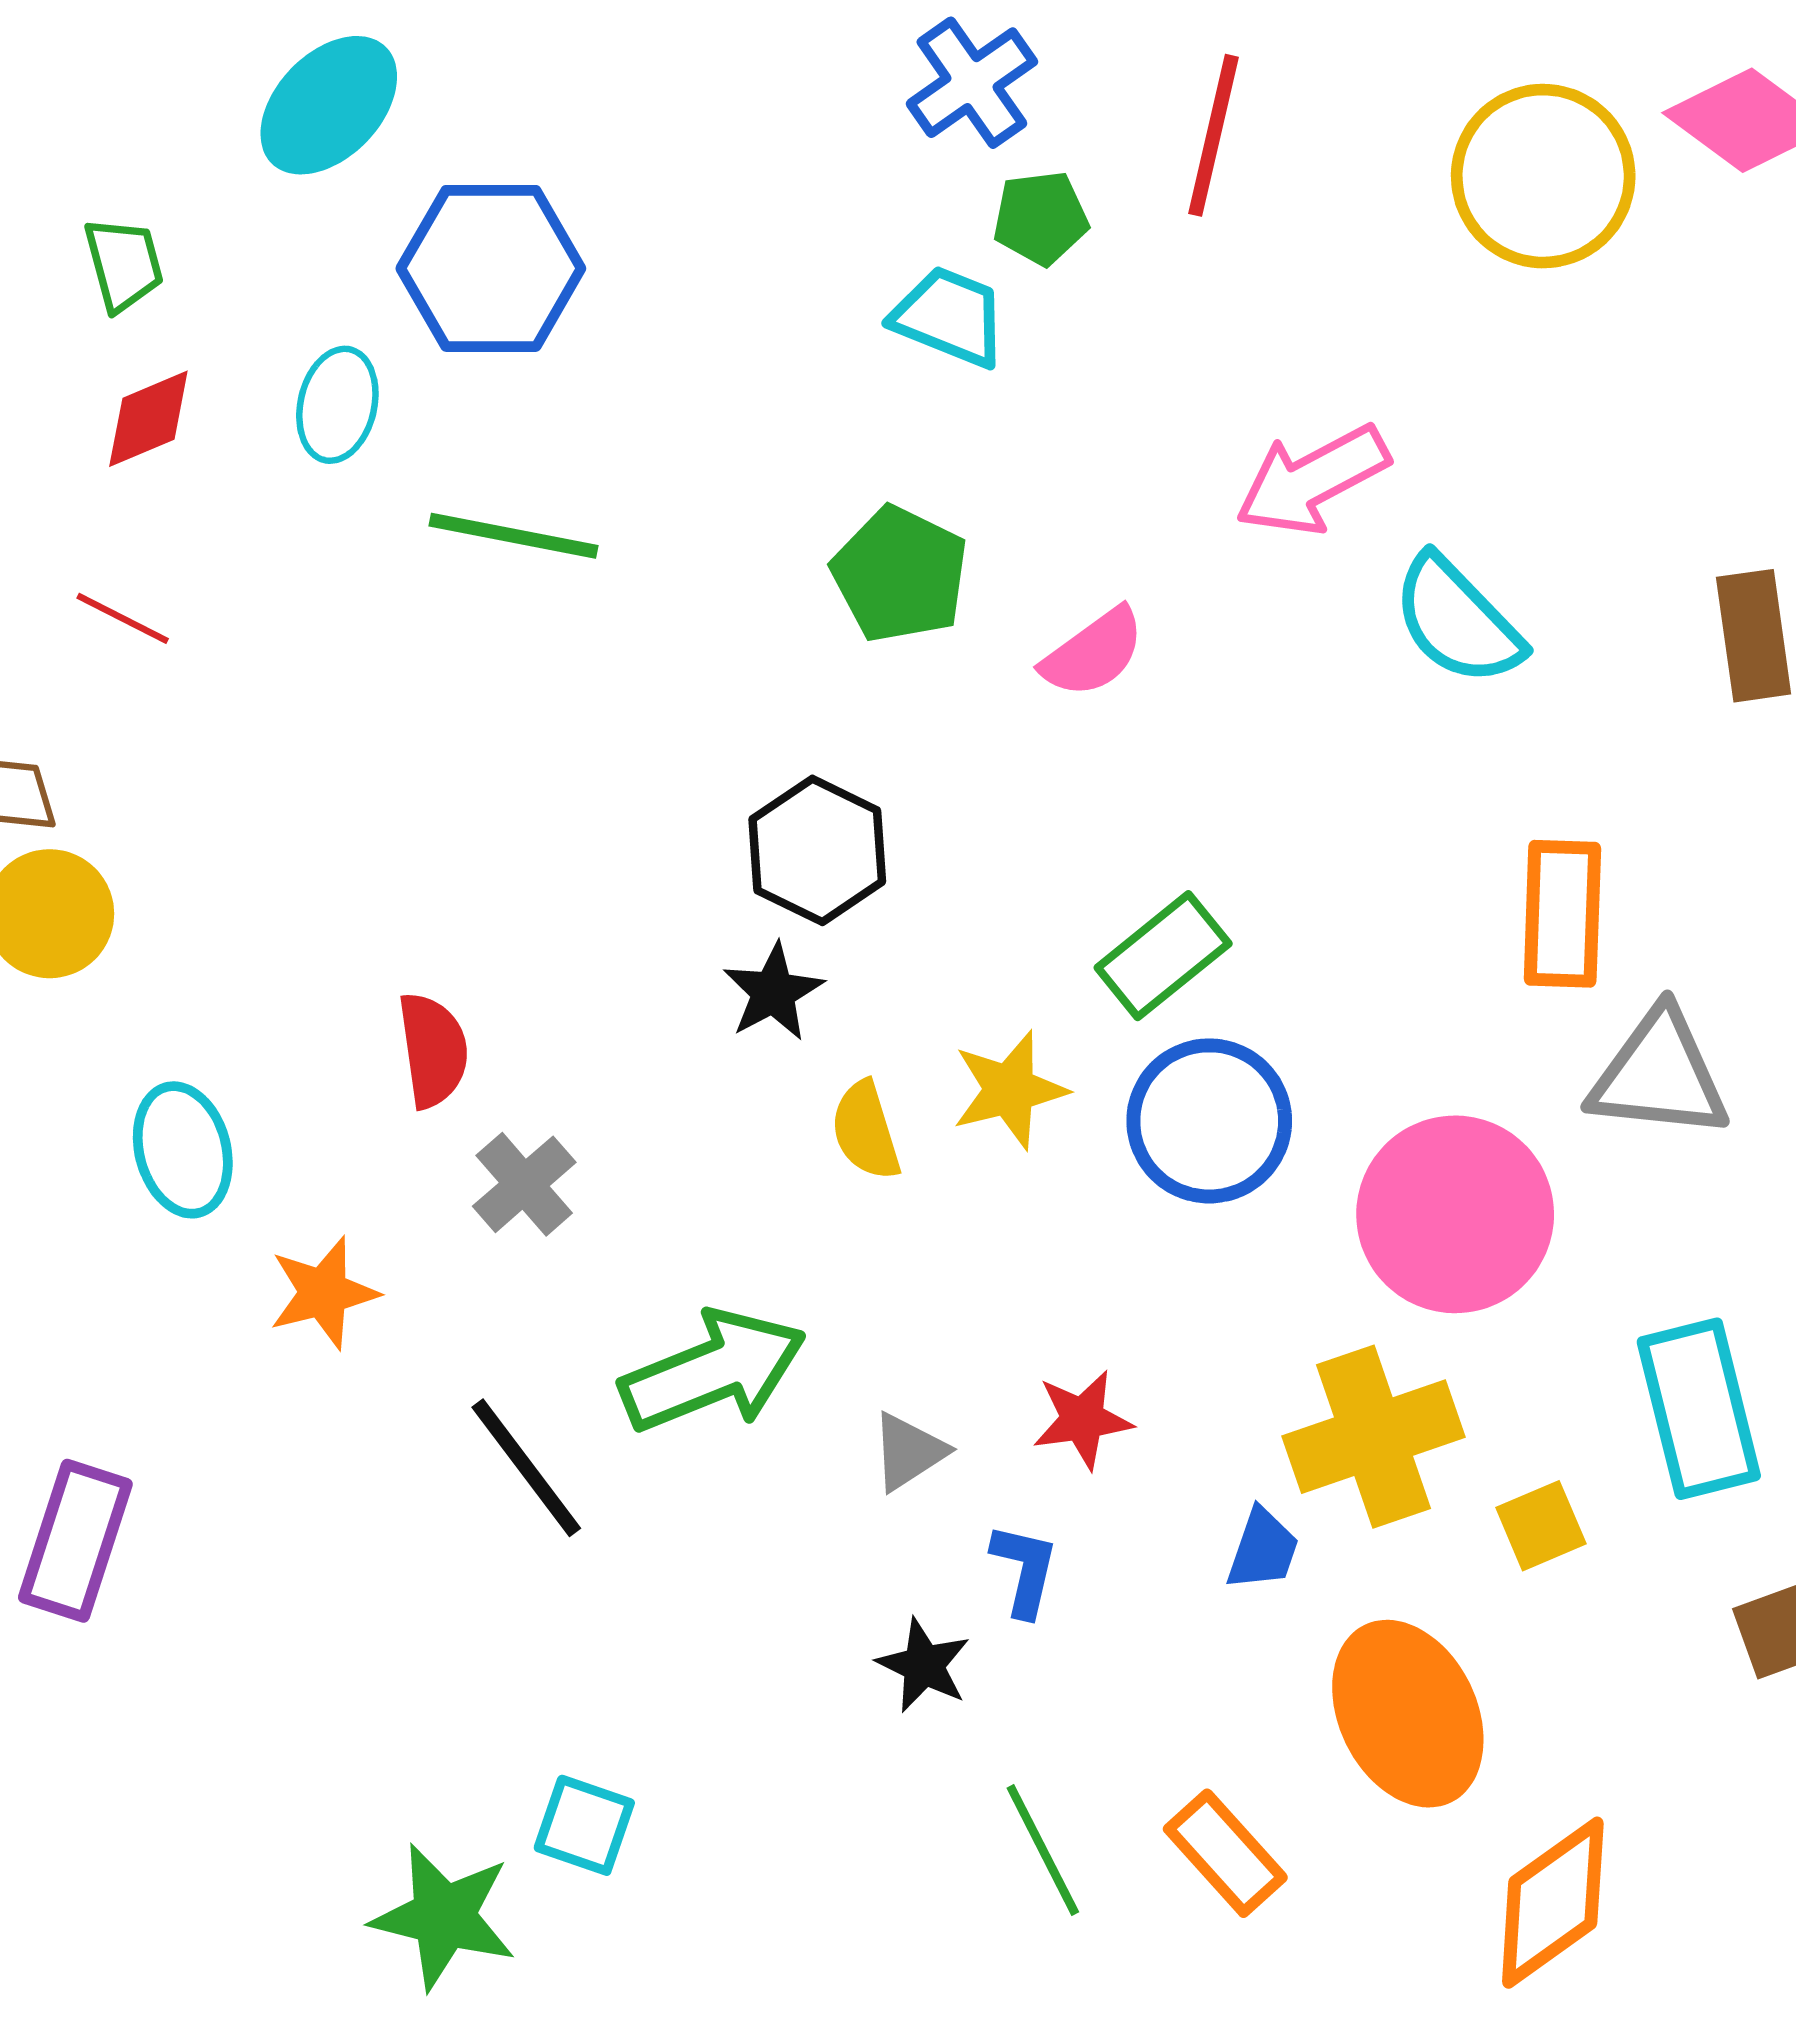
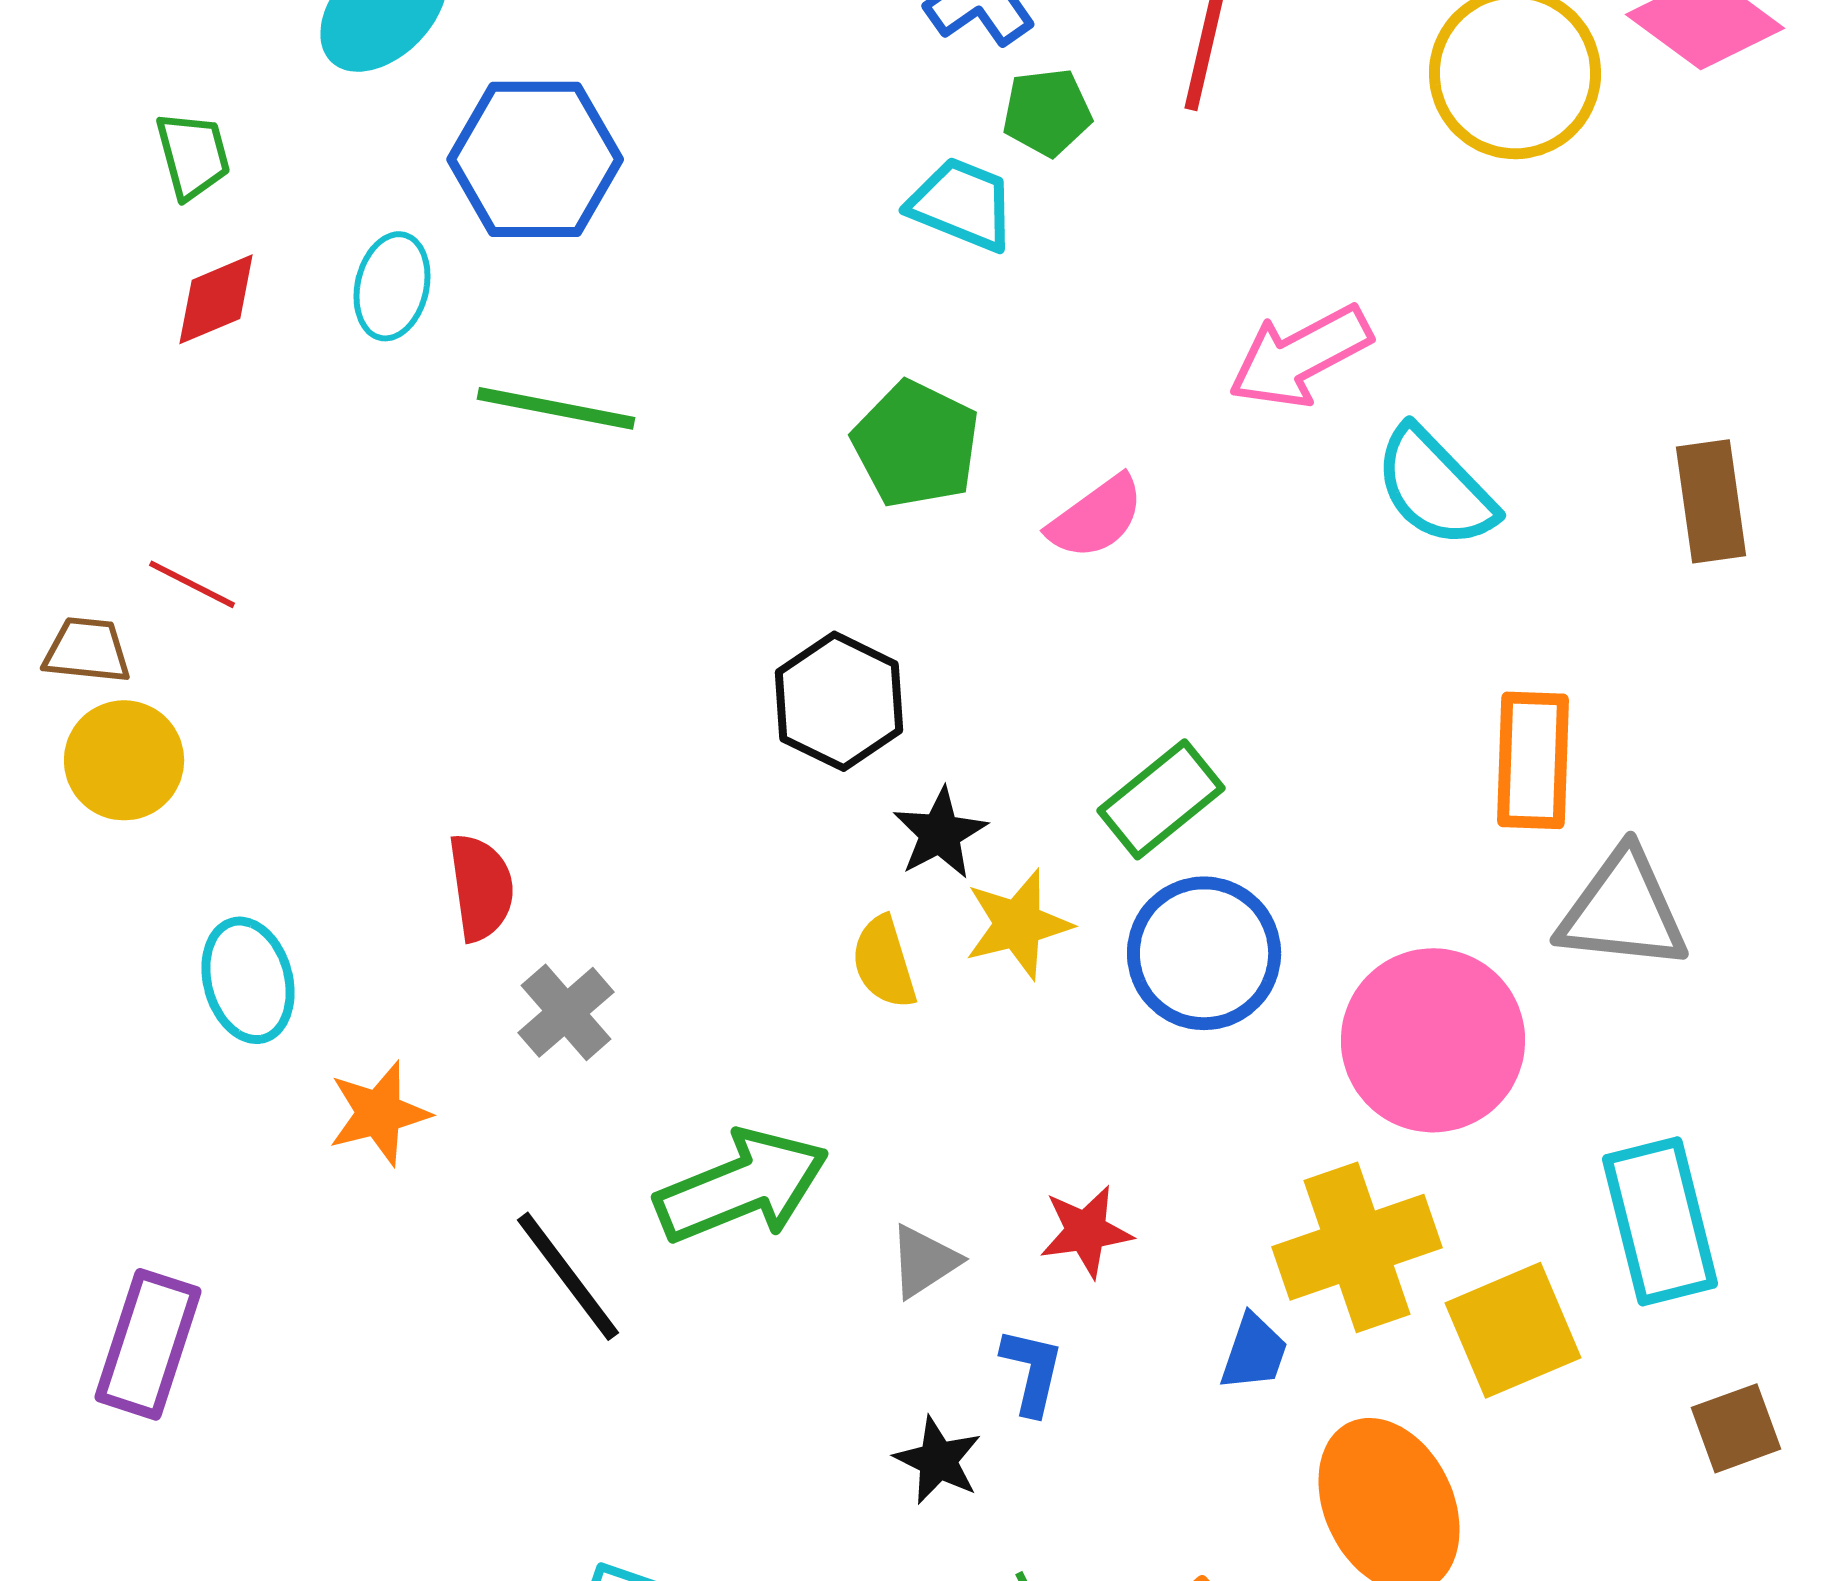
red line: (123, 618) -> (192, 584), moved
black star: (773, 992) -> (940, 833), moved
yellow square: (1541, 1526) -> (1513, 1330), size x1.6

